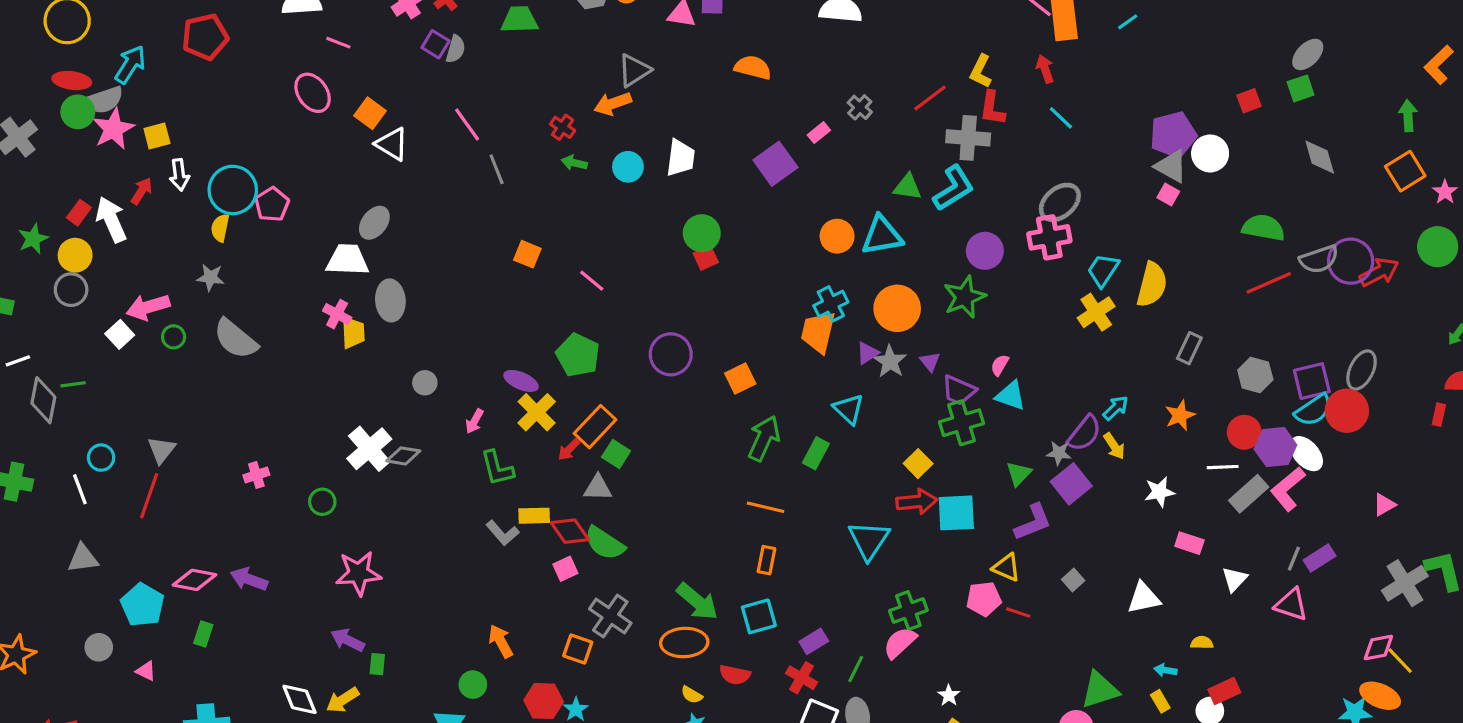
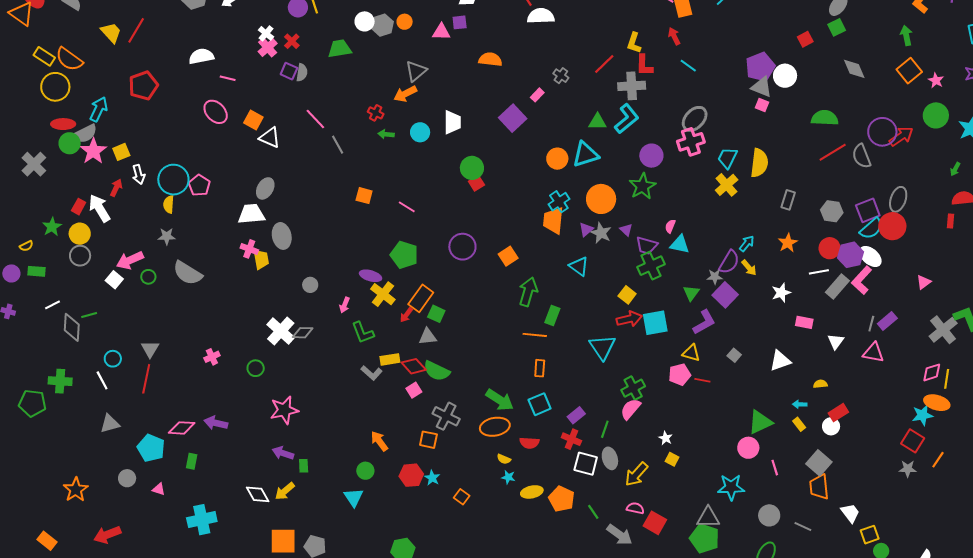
gray semicircle: (1319, 259) -> (862, 156), moved, turned 95
green rectangle: (816, 453) -> (552, 316), moved
yellow line: (1400, 661) -> (947, 379), turned 60

